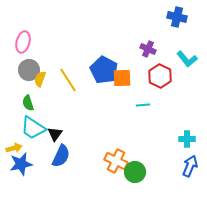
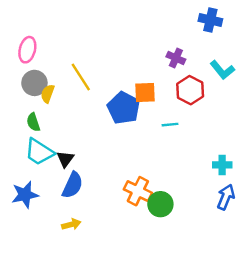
blue pentagon: (104, 70) -> (124, 108), moved
yellow line: (68, 80) -> (81, 77), moved
yellow arrow: (14, 148) -> (71, 224), moved

